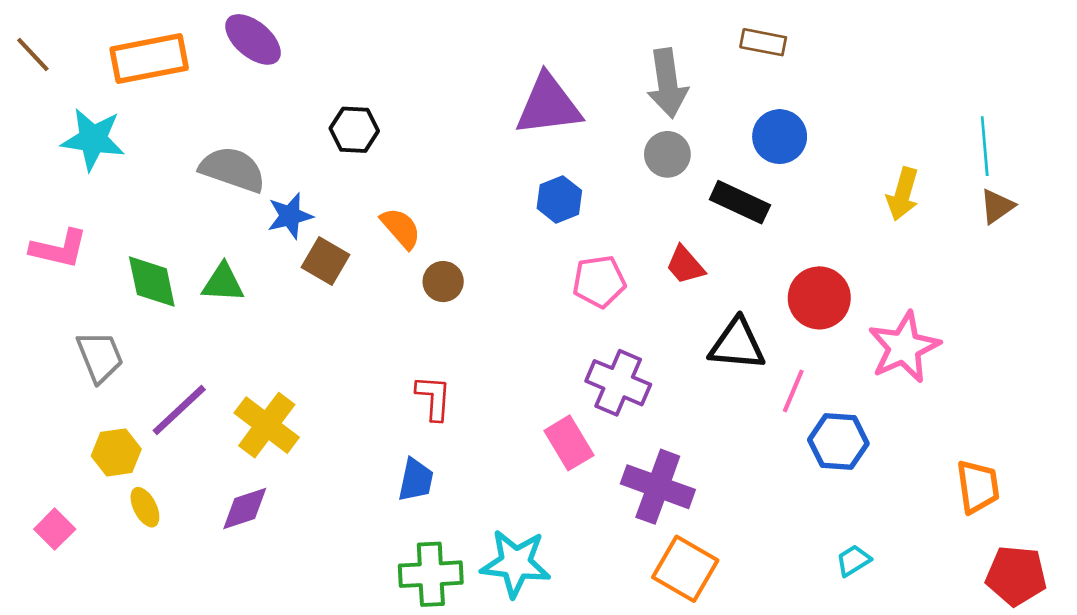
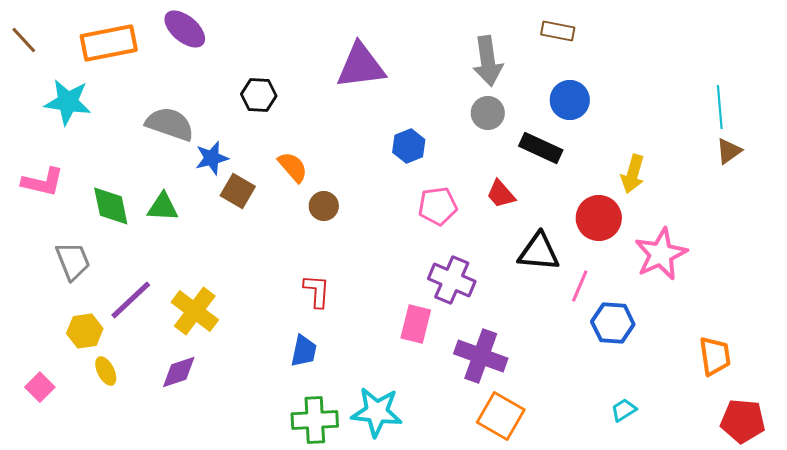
purple triangle: (548, 105) -> (361, 66), moved
yellow arrow: (903, 194) -> (633, 174), moved
pink rectangle: (569, 443) -> (416, 324), turned 45

